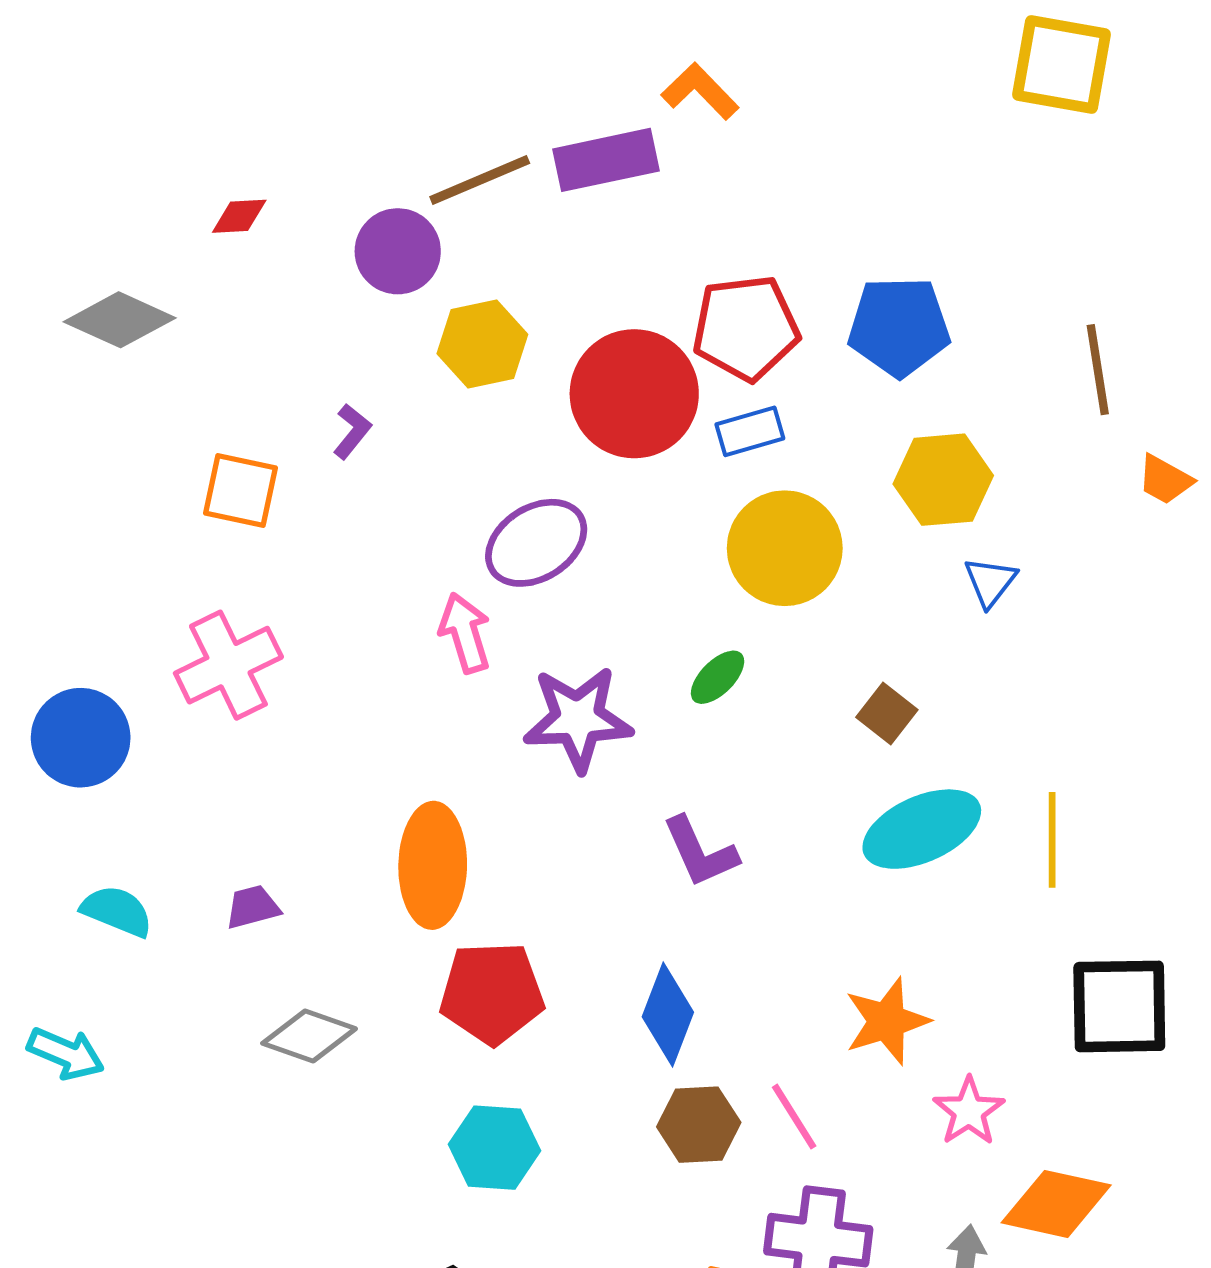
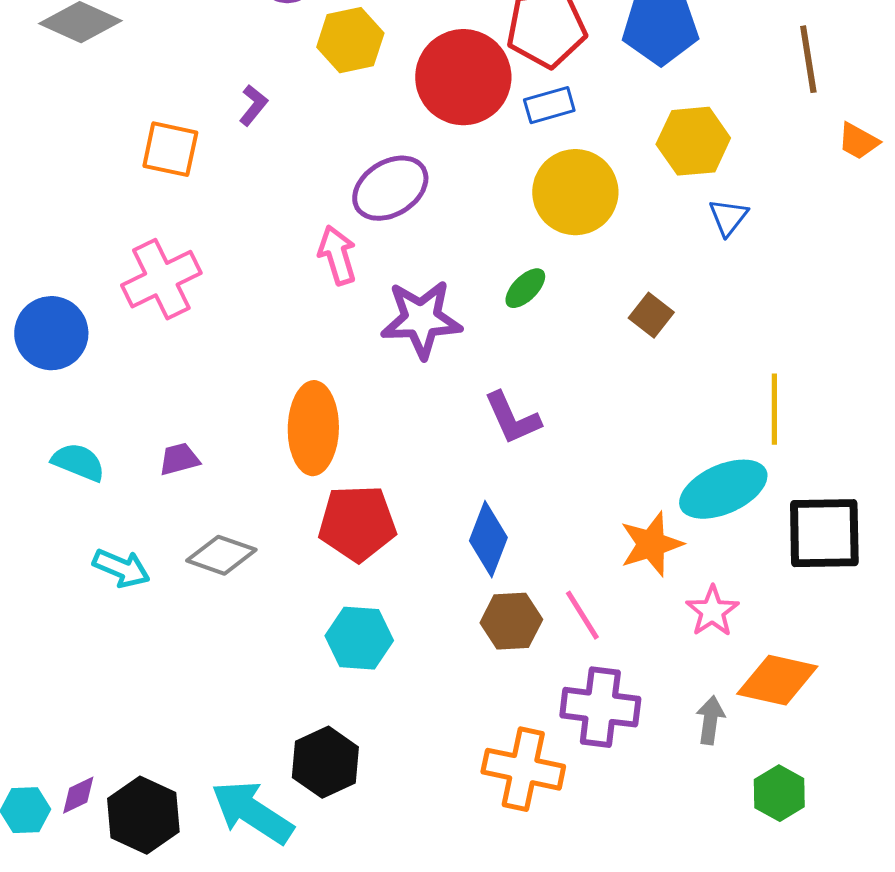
cyan ellipse: (922, 829) -> (723, 489), moved
cyan arrow: (66, 1053) -> (121, 568), moved

